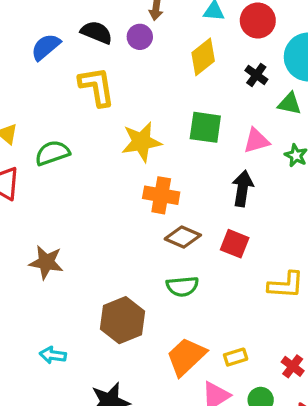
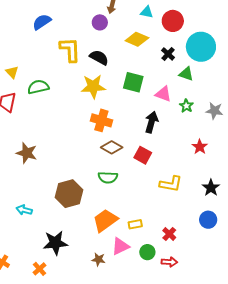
black semicircle: (96, 32) -> (99, 57), moved
yellow diamond: (203, 57) -> (137, 39), turned 55
pink triangle: (256, 141) -> (163, 94), turned 30

